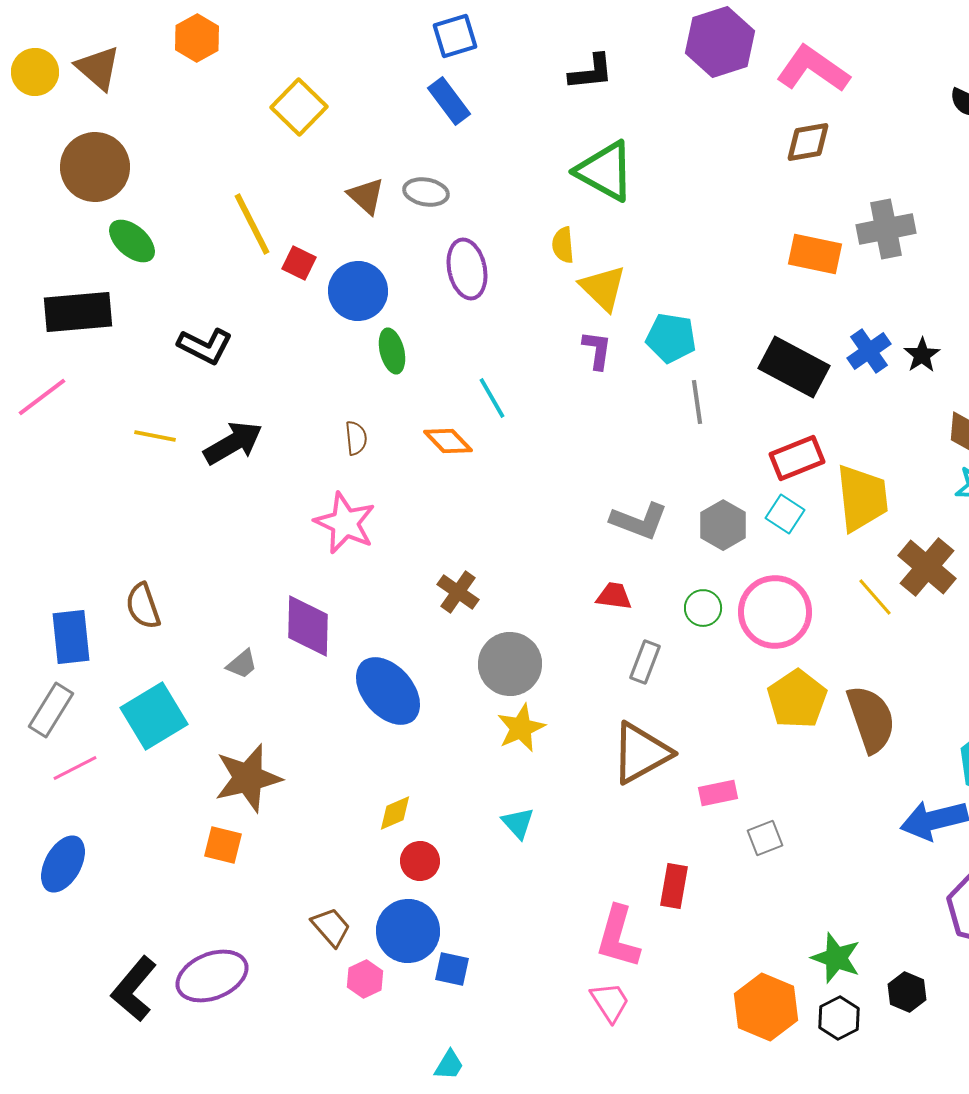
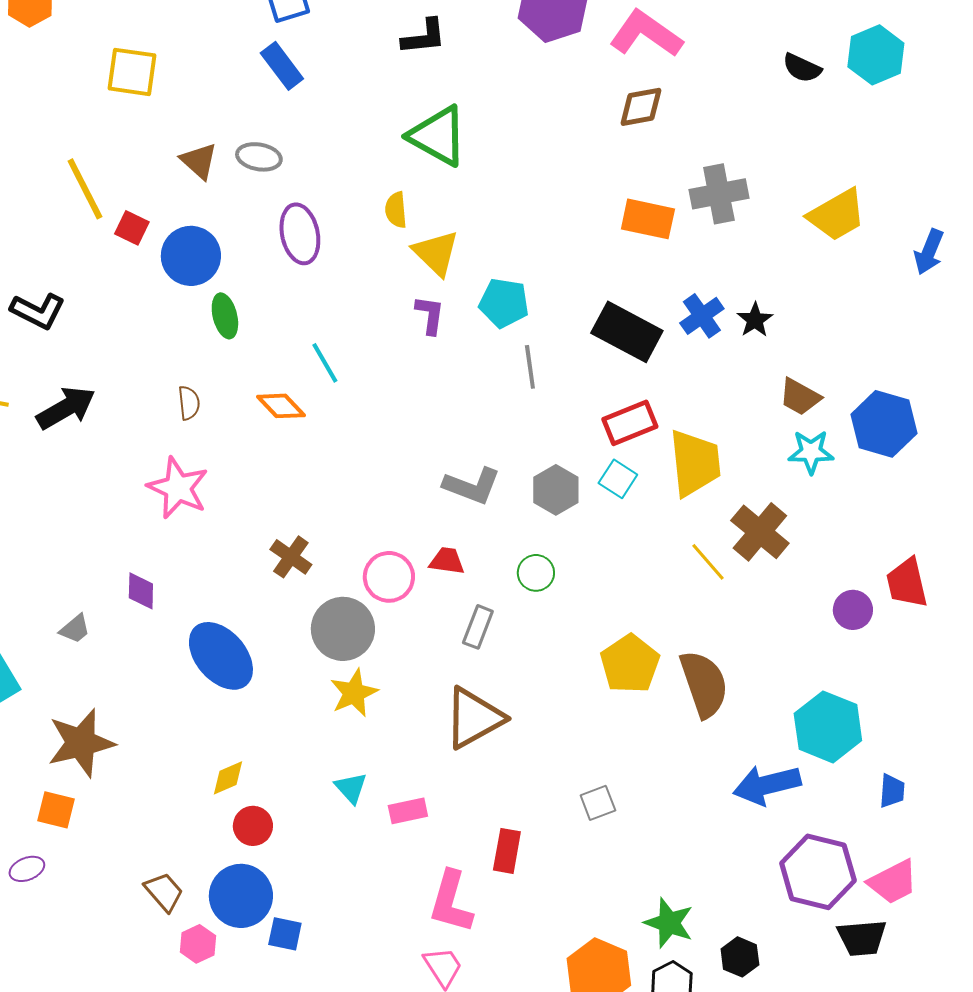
yellow square: (299, 107) -> (132, 72), turned -36
pink circle: (775, 612) -> (389, 577), moved, size x0.7
purple diamond: (308, 626) -> (141, 591), size x0.6
pink rectangle: (718, 793) -> (408, 811), moved
purple ellipse: (212, 976) -> (27, 869), moved, size x0.5

